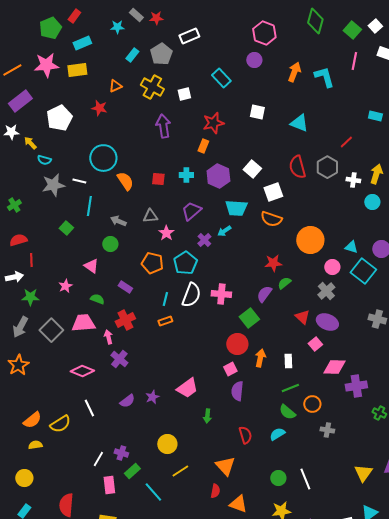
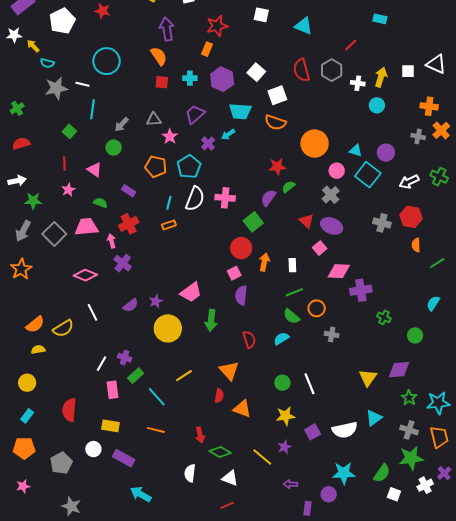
orange semicircle: (125, 181) -> (159, 56), moved
gray arrow: (118, 221) -> (122, 124), turned -70
red line: (31, 260) -> (64, 164), moved
green arrow: (207, 416) -> (211, 320), size x1.5
yellow circle: (167, 444) -> (168, 328), moved, size x1.4

